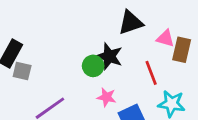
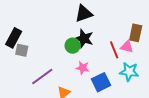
black triangle: (131, 23) -> (84, 13), moved
pink triangle: (165, 38) -> (127, 47), moved

